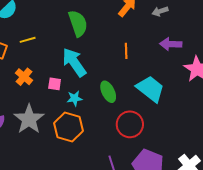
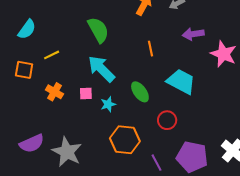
gray star: (29, 119) -> (67, 152), moved
red circle: (130, 124) -> (167, 120), size x0.7
orange hexagon: (69, 127) -> (125, 140), moved

